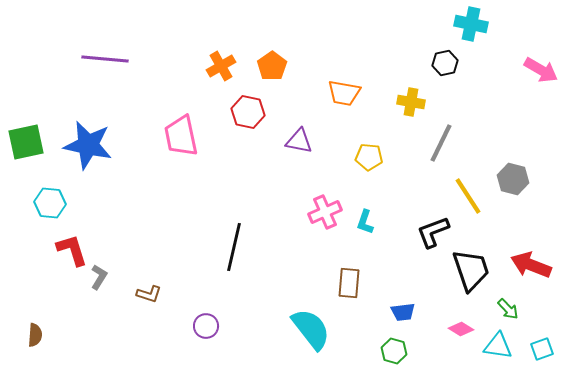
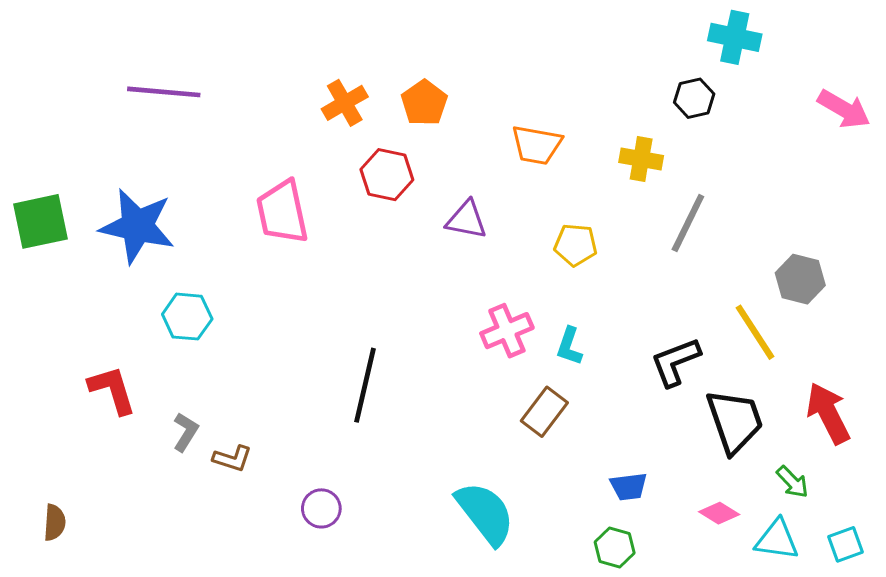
yellow line: (468, 196) -> (755, 332), moved
cyan hexagon: (50, 203) -> (187, 317), moved
red arrow: (531, 265) -> (828, 413), turned 42
gray L-shape: (99, 277) -> (186, 432), moved
brown rectangle: (349, 283) -> (544, 412), moved, turned 32

